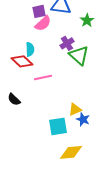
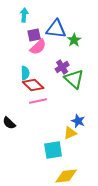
green star: (87, 20) -> (74, 40), moved
red diamond: (22, 61) -> (33, 85), moved
blue star: (83, 119) -> (78, 121), moved

